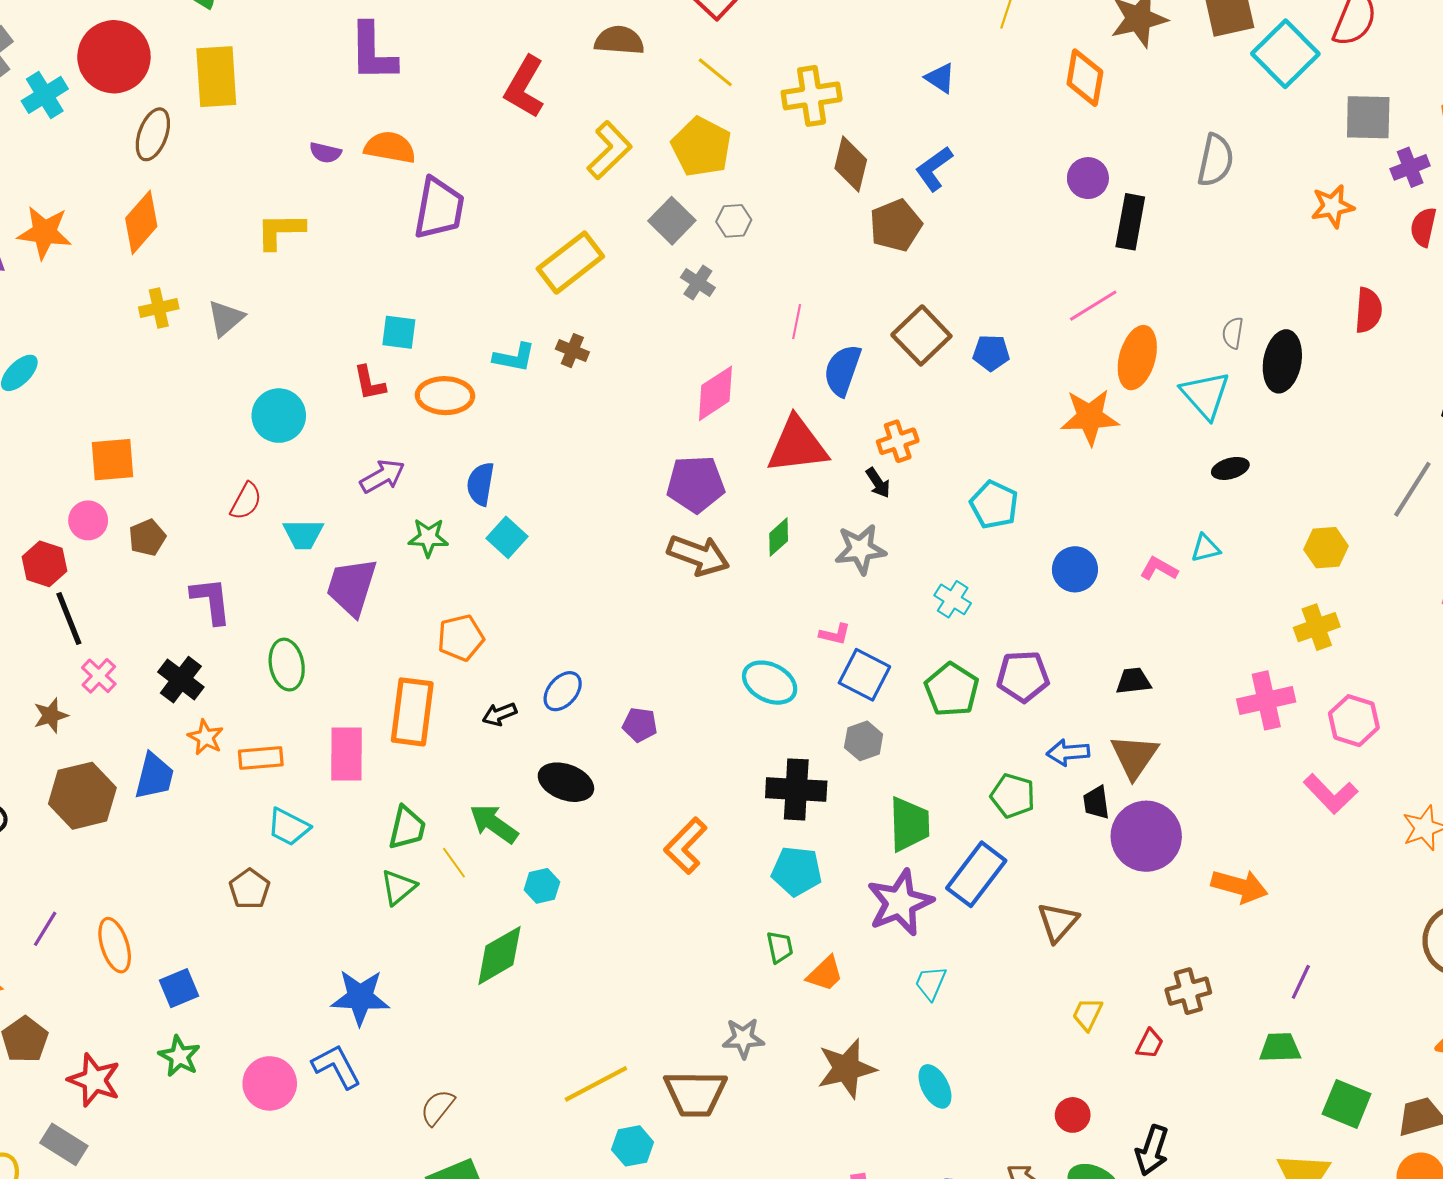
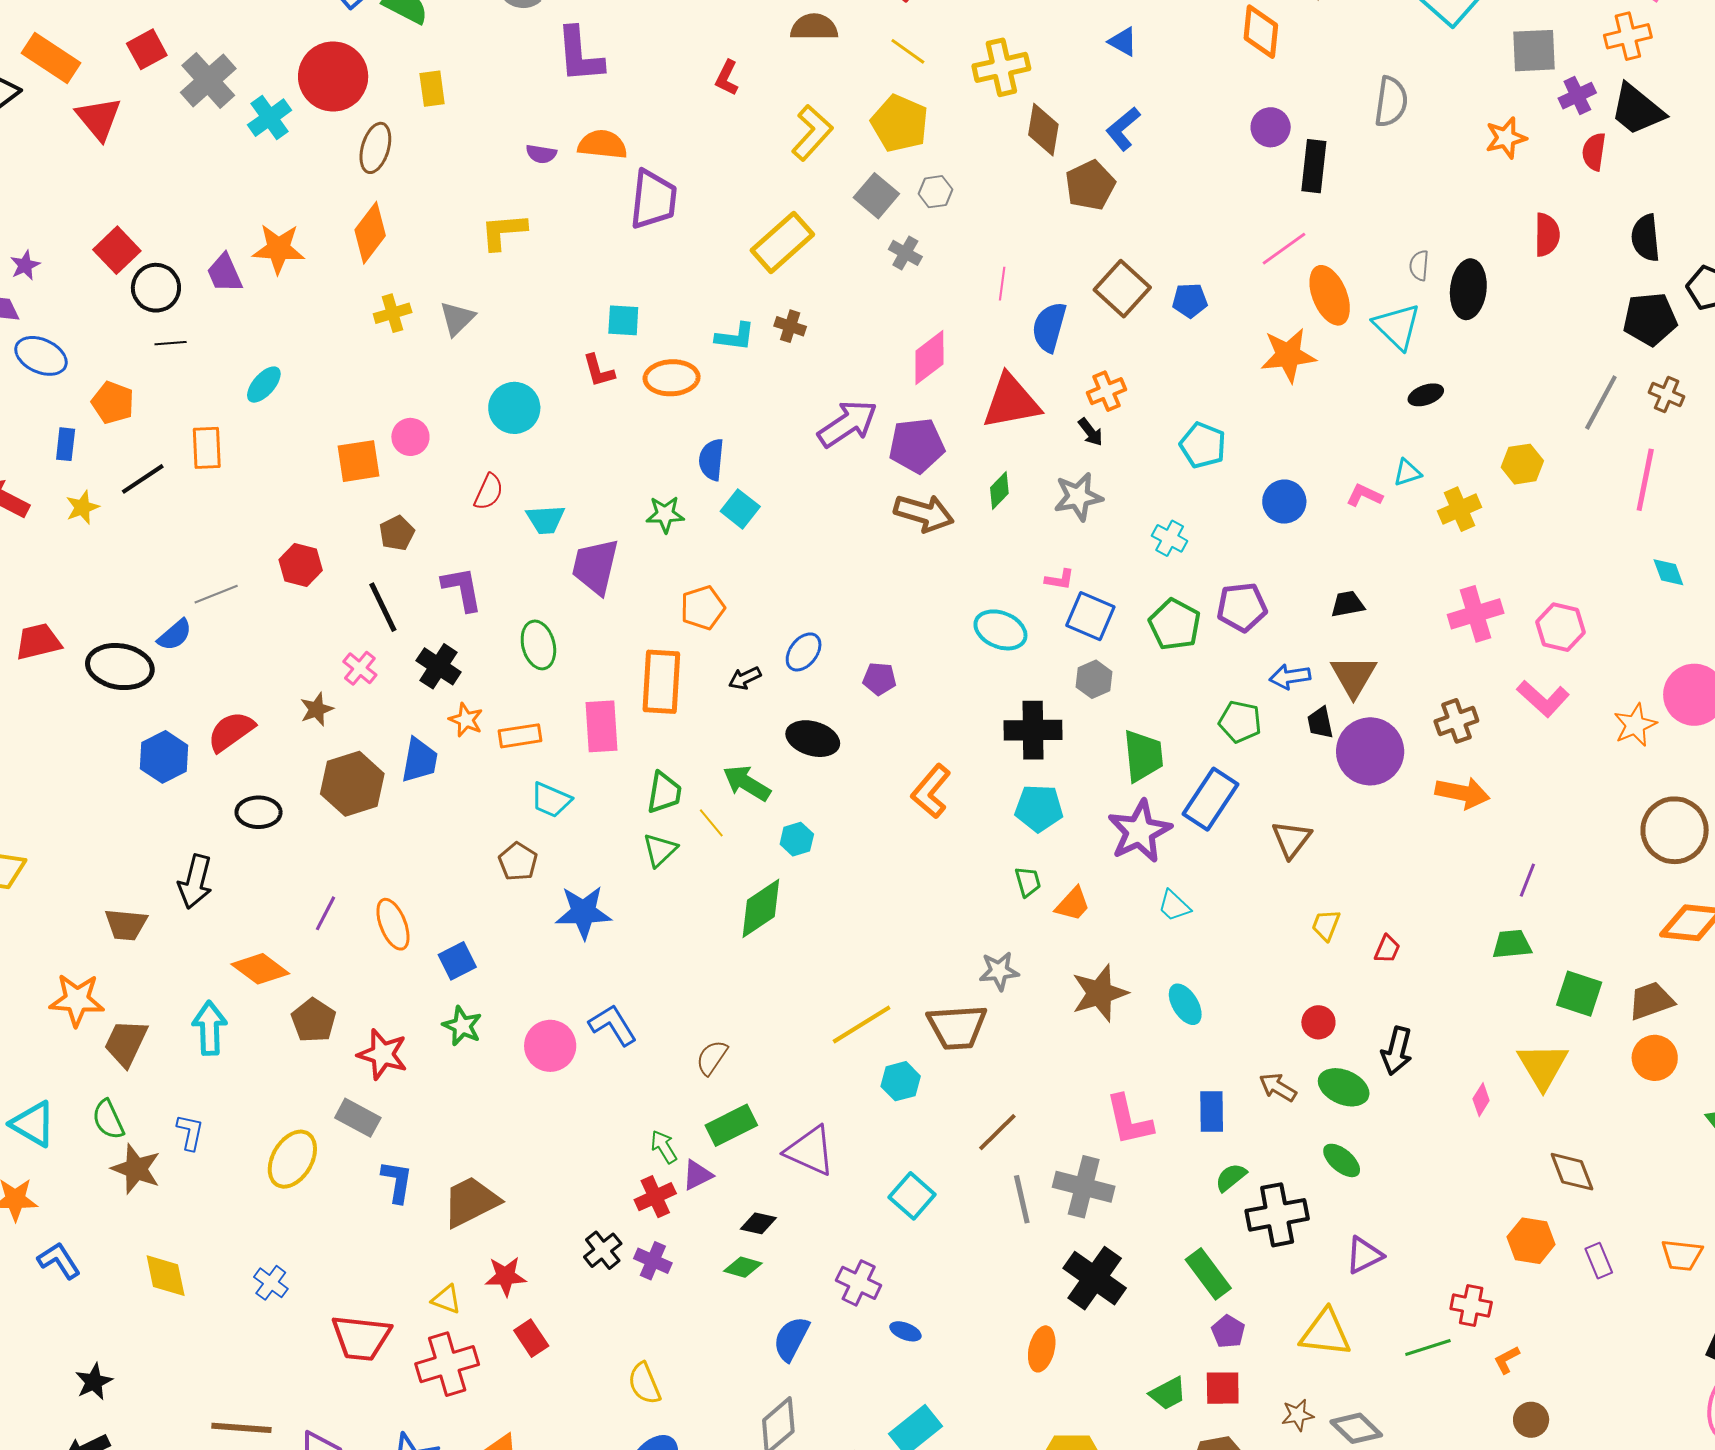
yellow rectangle: (216, 77) -> (432, 89), size x0.6
red L-shape: (524, 87) -> (727, 78), size x0.6
orange ellipse: (1137, 358) -> (1330, 295), turned -34
purple arrow: (382, 476) -> (848, 424), moved, size x1.4
pink circle: (88, 520) -> (410, 437), moved
black line: (69, 618) -> (383, 607), moved
yellow cross: (1317, 627) -> (1459, 509), moved
cyan trapezoid: (931, 983) -> (1174, 906), turned -66
brown cross: (1188, 991) -> (1456, 721), moved
blue star: (360, 997) -> (583, 912), moved

